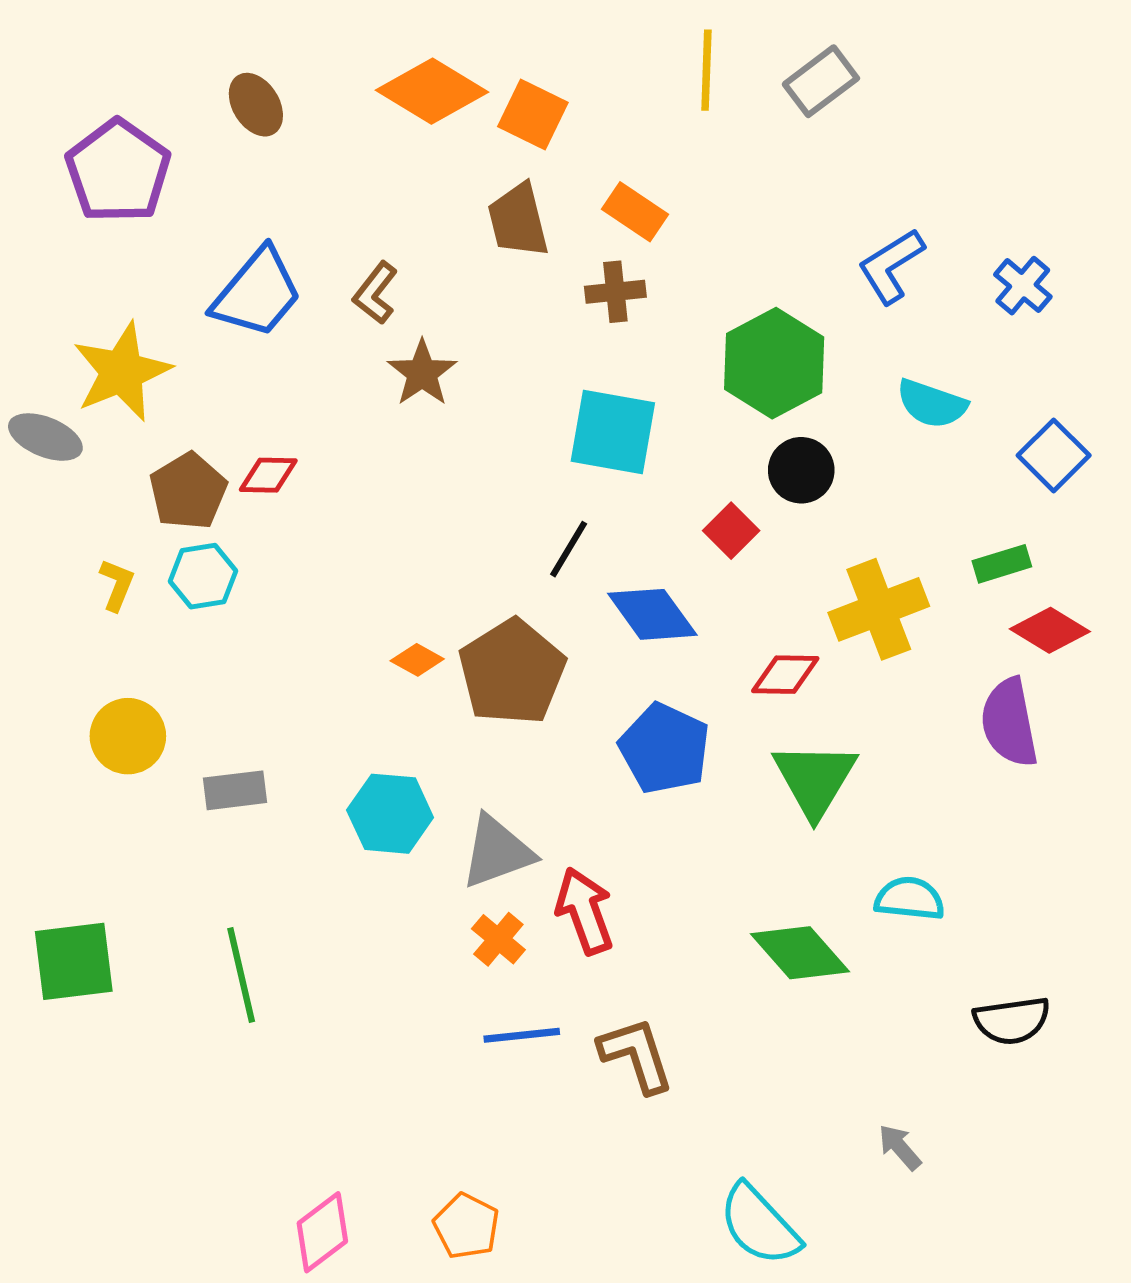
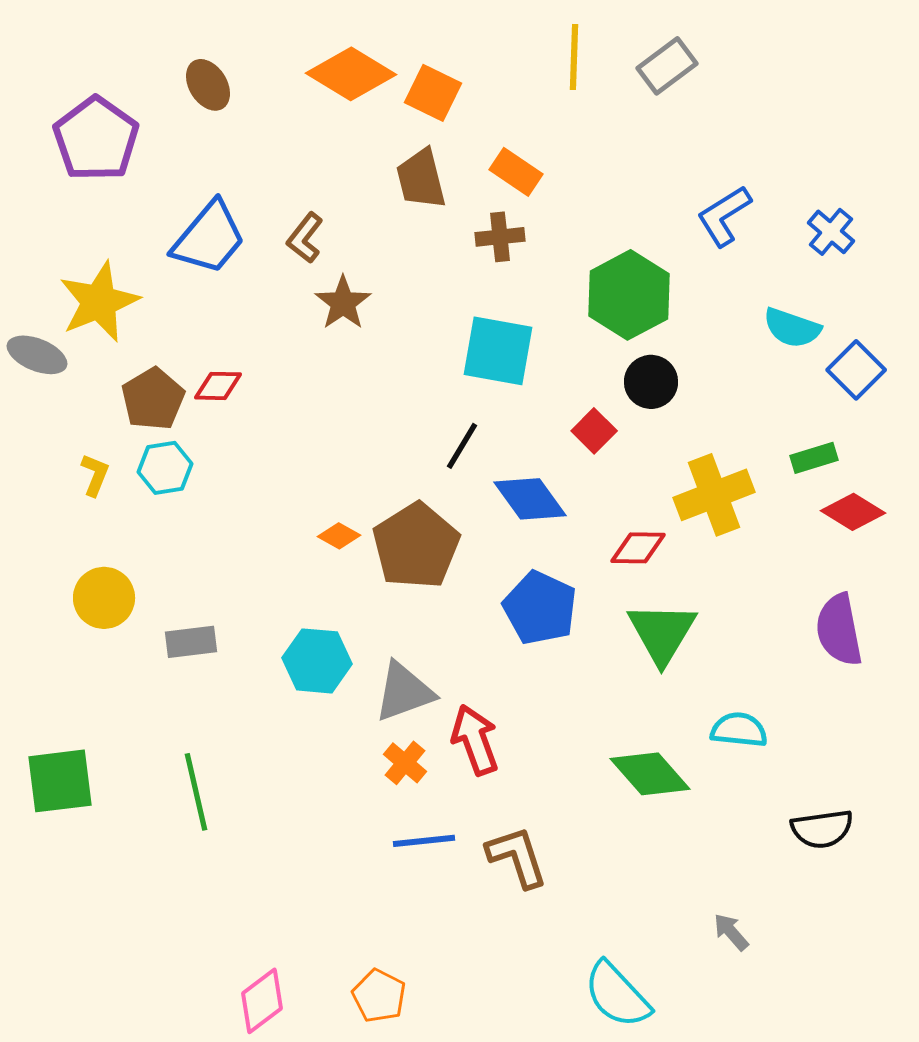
cyan semicircle: (932, 404) -> (792, 328), moved
purple semicircle: (1009, 723) -> (839, 630), moved

